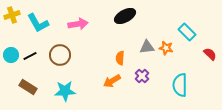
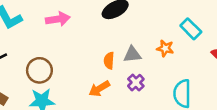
gray triangle: (147, 47) -> (132, 54), moved
brown circle: (60, 55) -> (39, 70), moved

